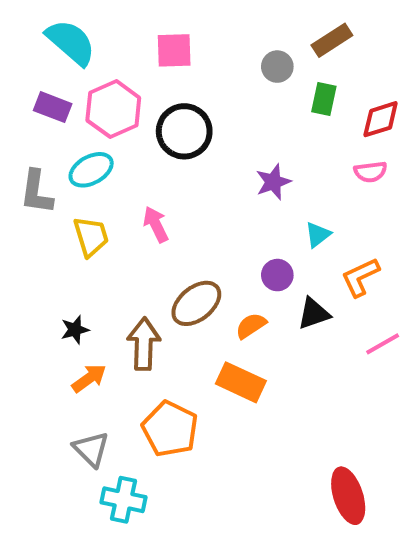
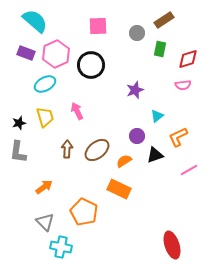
pink square: (174, 50) -> (98, 26), moved
gray L-shape: (36, 192) -> (18, 152), moved
black star: (75, 330) -> (19, 123), moved
brown arrow: (144, 344) -> (67, 149), moved, size x0.7

